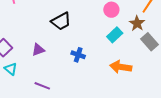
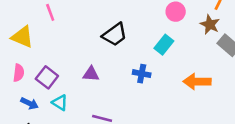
cyan rectangle: (115, 35) -> (164, 45), moved
purple triangle: (38, 50) -> (91, 74), turned 32

